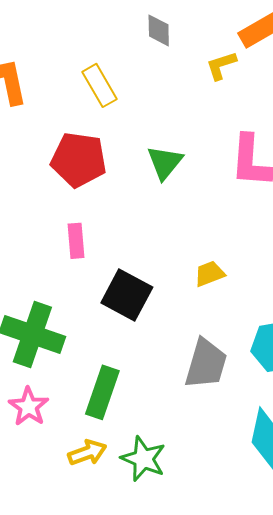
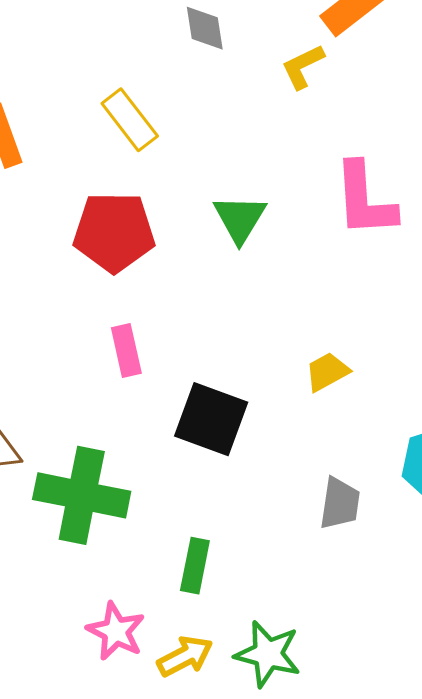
gray trapezoid: (206, 364) -> (340, 503), size x0.7
green rectangle: (102, 392) -> (195, 566), size x0.7
pink star: (29, 407) -> (116, 631), moved

